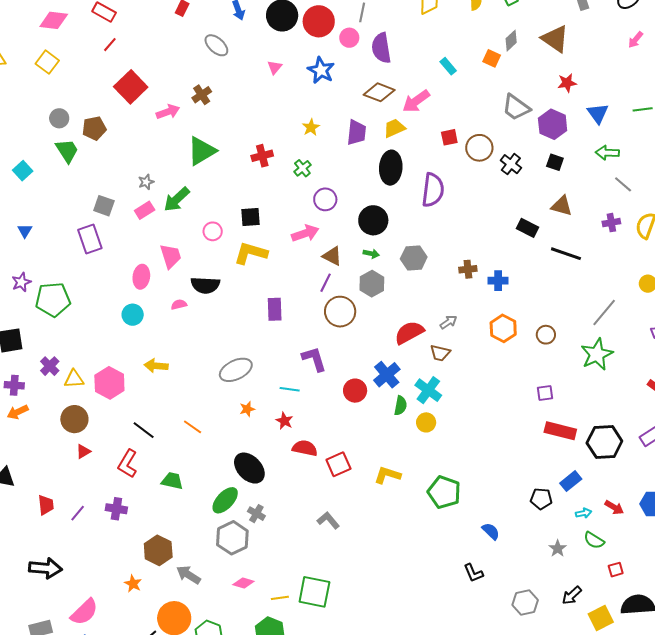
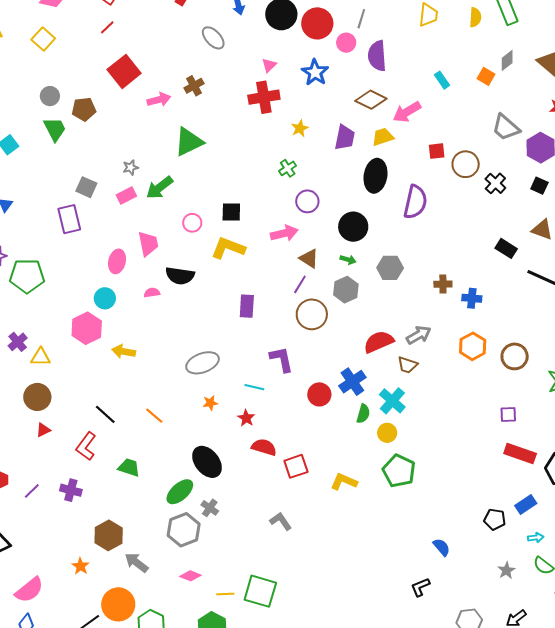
red cross: (262, 156) -> (264, 97), moved, size x1.4
gray arrow: (448, 322) -> (419, 335), size x1.4
brown circle: (546, 335) -> (515, 356), size x1.4
pink hexagon: (109, 383) -> (87, 328), moved
green pentagon: (444, 492) -> (399, 471), moved
black L-shape: (473, 573) -> (420, 587), turned 85

